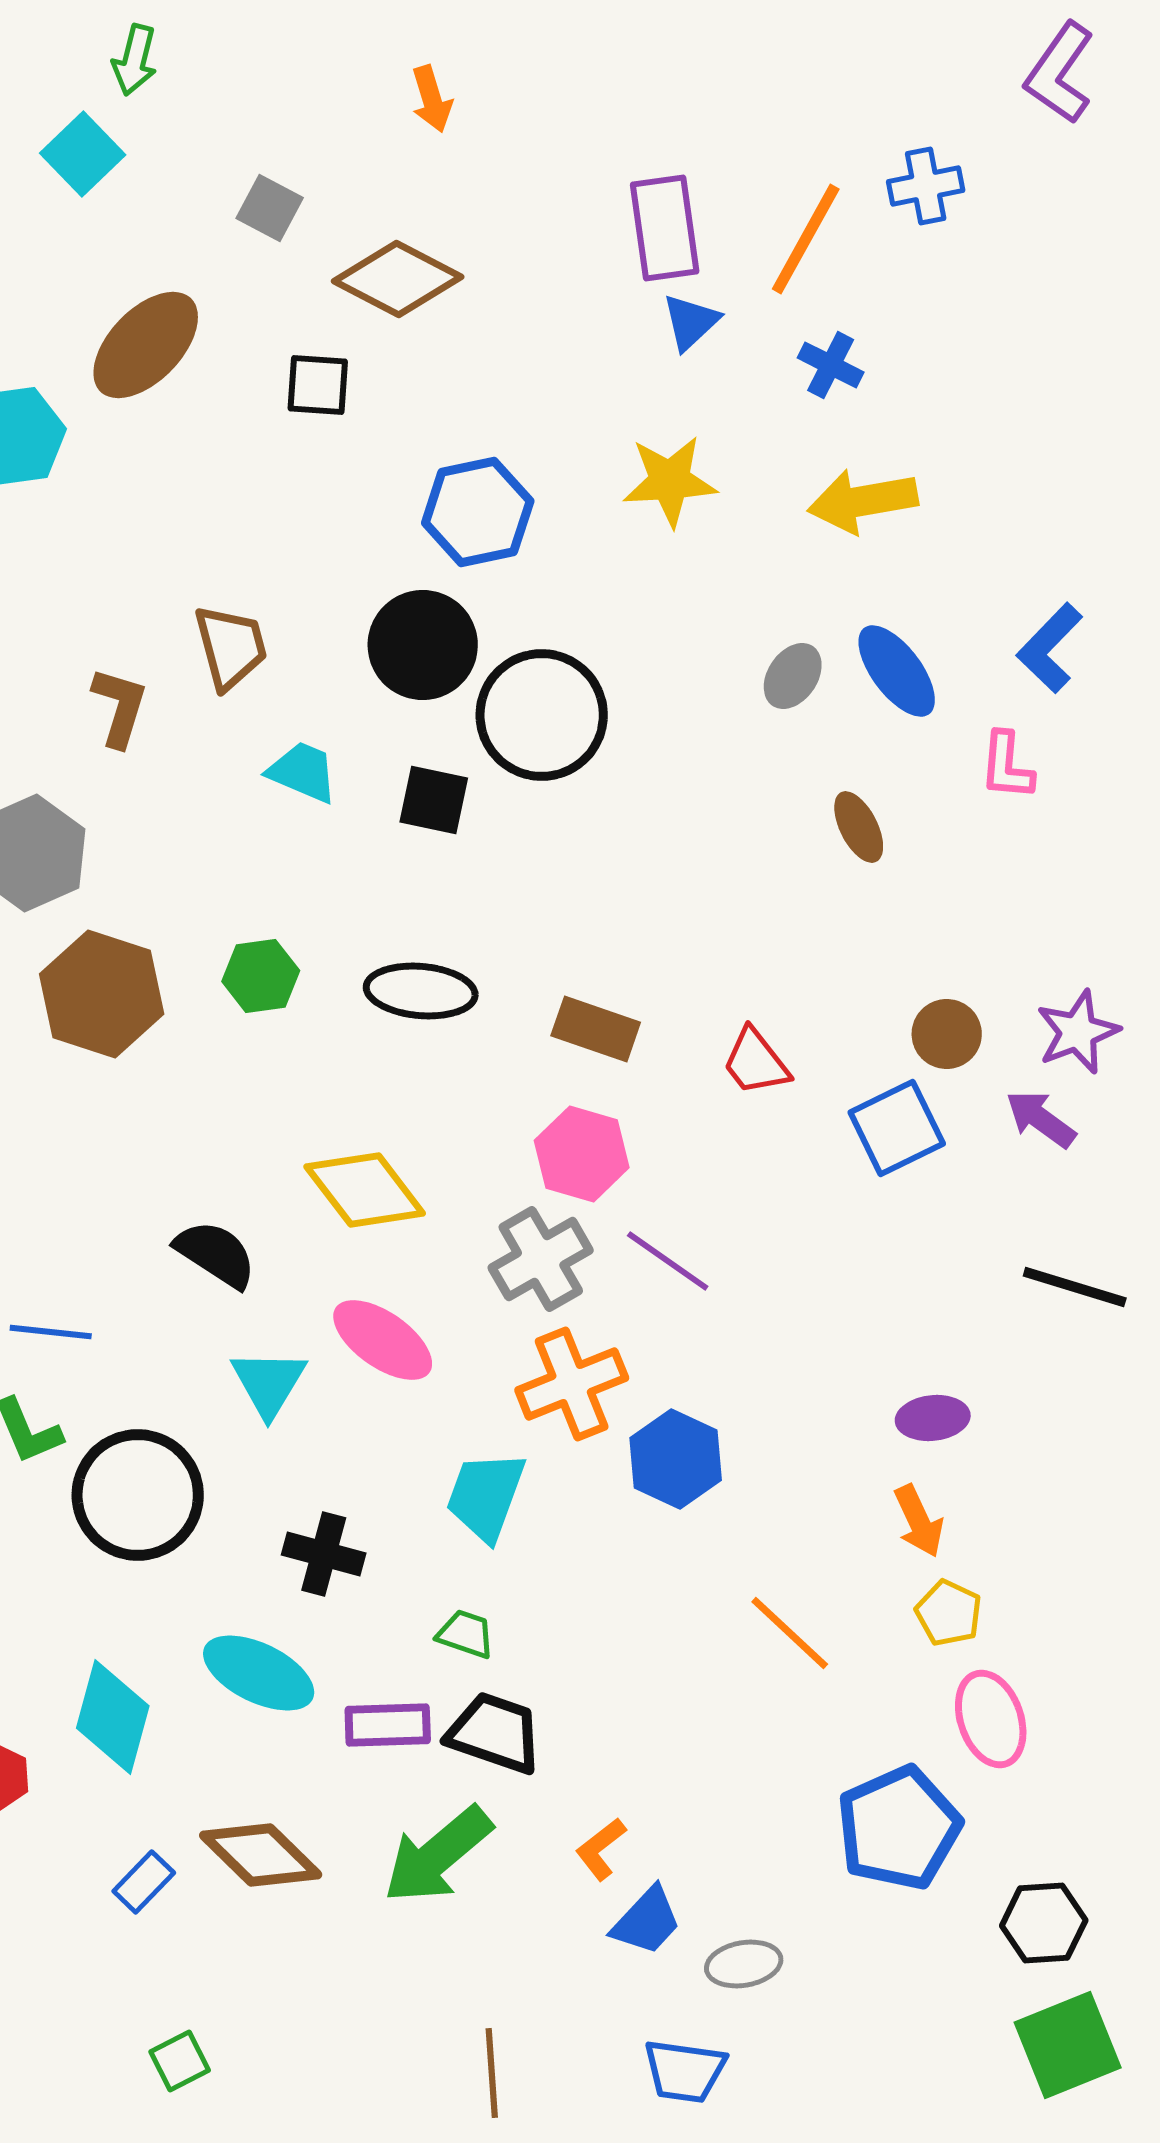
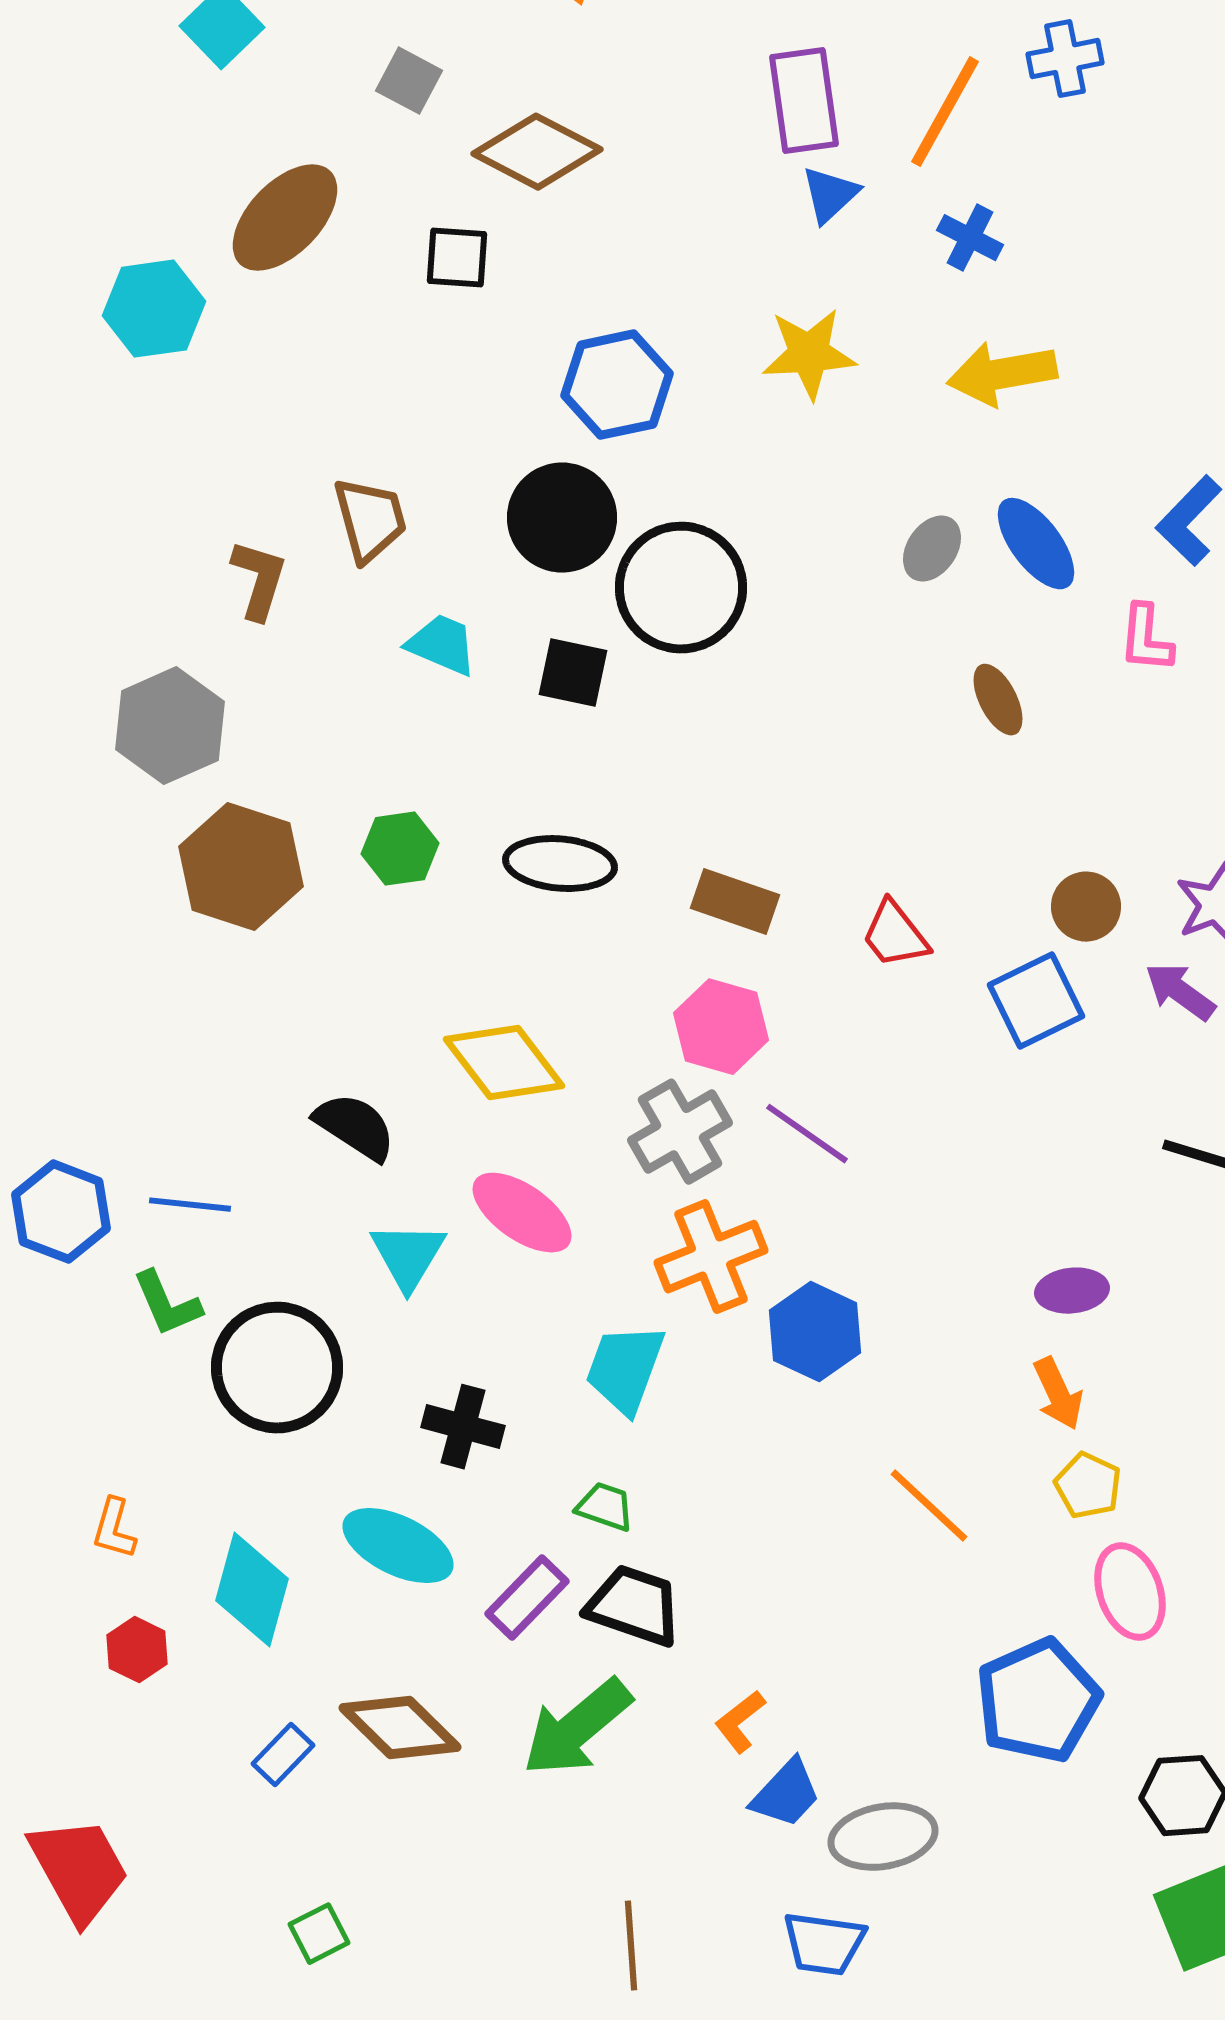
purple rectangle: (388, 1725) -> (527, 1598), turned -44
gray ellipse: (744, 1964) -> (883, 1837), size x1.4

